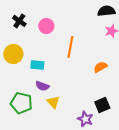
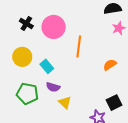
pink circle: (46, 26) -> (54, 27), size x1.5
cyan rectangle: (37, 65) -> (47, 66), turned 48
green pentagon: (21, 103) -> (27, 94), moved

